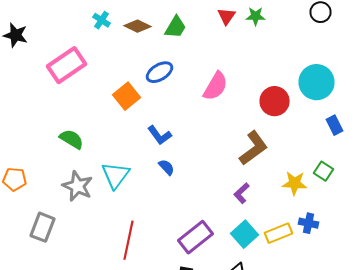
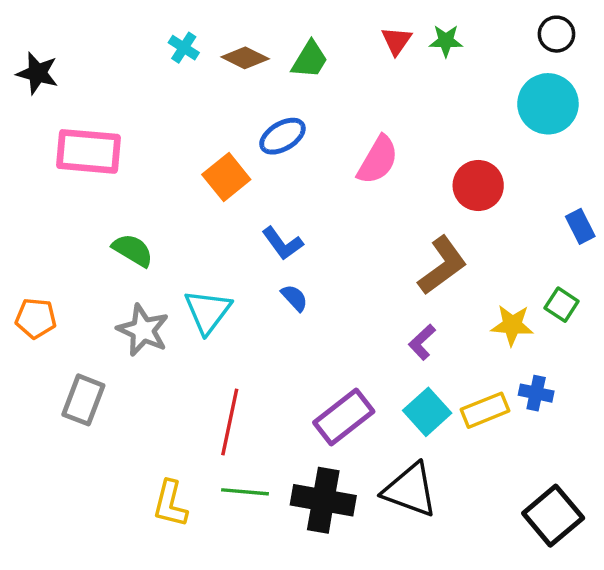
pink rectangle: (66, 65) -> (88, 151), moved, turned 39
cyan circle: (316, 82) -> (548, 104), moved

